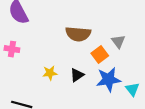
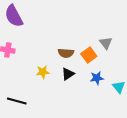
brown semicircle: (78, 34) -> (66, 53), moved, size x0.7
blue star: (109, 79) -> (97, 78), size x0.6

